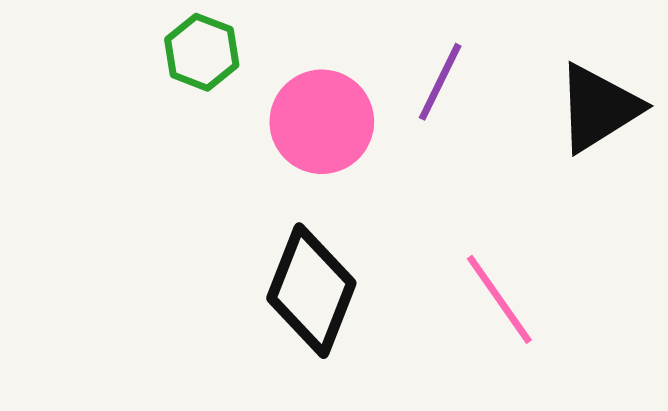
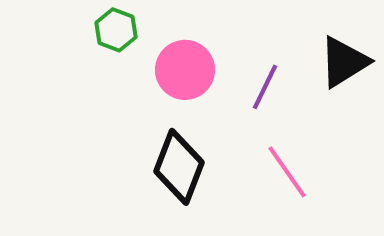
purple line: (440, 82) -> (265, 87), moved

